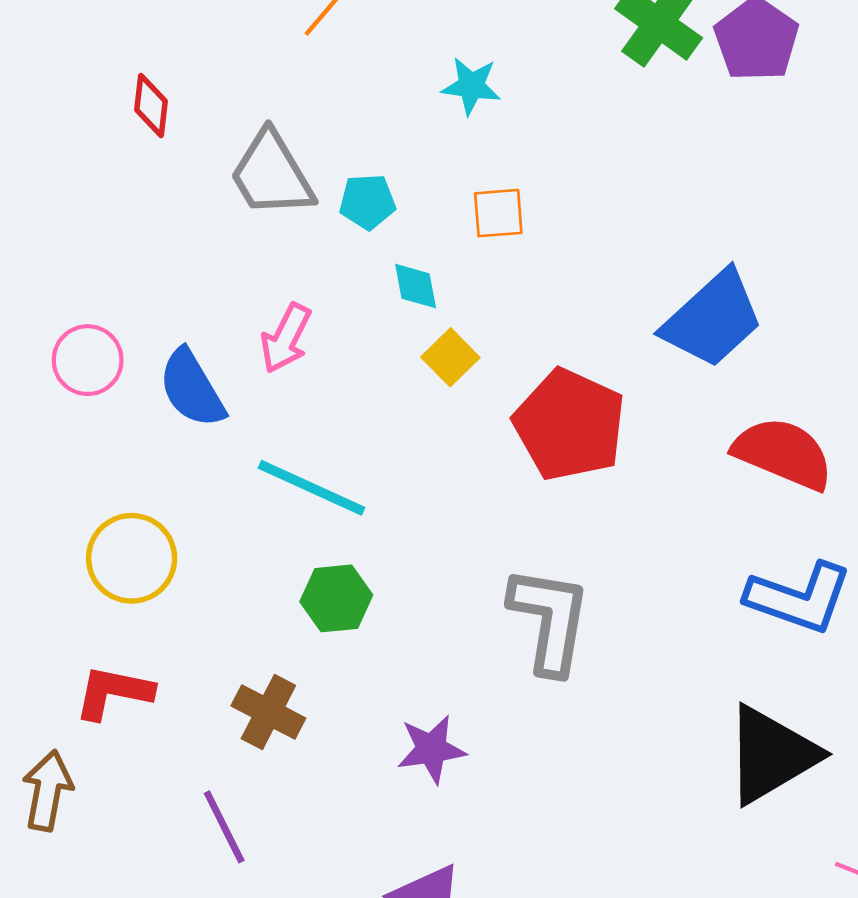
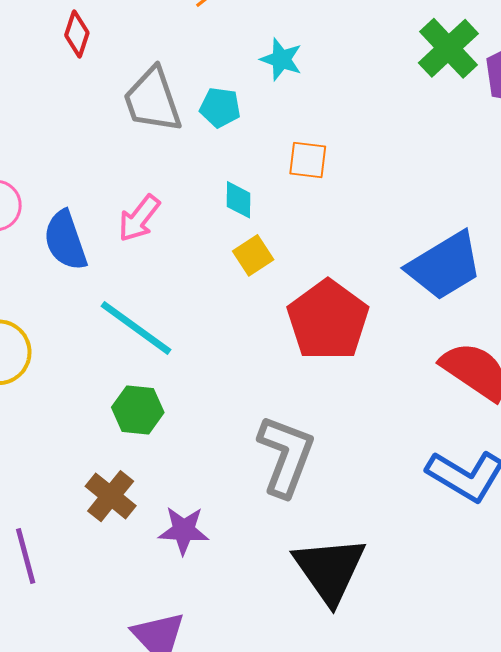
cyan star: (471, 86) -> (281, 59), moved
cyan pentagon: (367, 202) -> (220, 107), moved
brown cross: (268, 712) -> (111, 496), moved
black triangle: (771, 755) -> (330, 570), moved, turned -46

